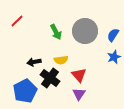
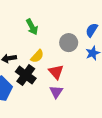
gray circle: (85, 31) -> (69, 43), moved, size x0.7
yellow semicircle: (61, 60) -> (37, 56), turned -40

